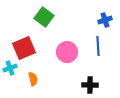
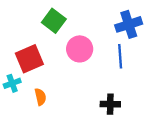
blue cross: (105, 20) -> (129, 24), size x1.5
pink circle: (67, 52) -> (80, 49), moved

